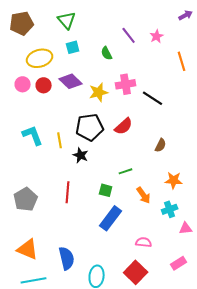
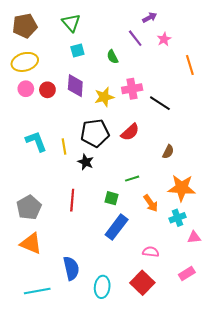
purple arrow: (186, 15) -> (150, 18), moved
yellow ellipse: (40, 58) -> (25, 62), moved
purple diamond: (71, 81) -> (75, 86), turned 50
orange star: (174, 180) -> (182, 188), size x1.5
orange triangle: (28, 249) -> (31, 244), moved

